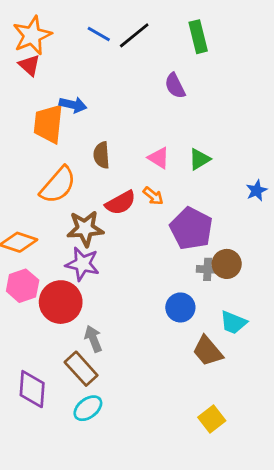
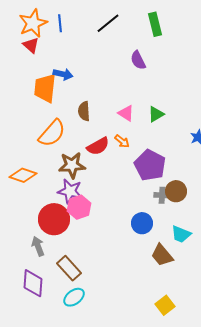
blue line: (99, 34) -> (60, 23), moved, turned 54
pink hexagon: (23, 286) -> (79, 207), moved
gray arrow: (93, 339) -> (38, 246), moved

